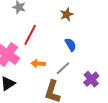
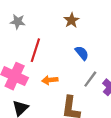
gray line: (63, 68) -> (90, 79), moved

